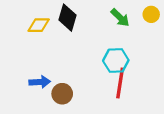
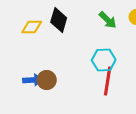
brown circle: (62, 94) -> (47, 80), moved

